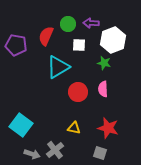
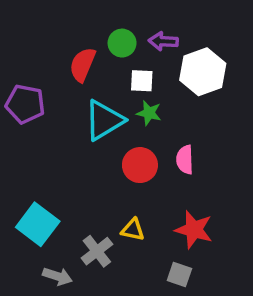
purple pentagon: (16, 45) -> (25, 104), moved
green star: (104, 63) -> (149, 113), moved
gray cross: (55, 150) -> (97, 251), moved

